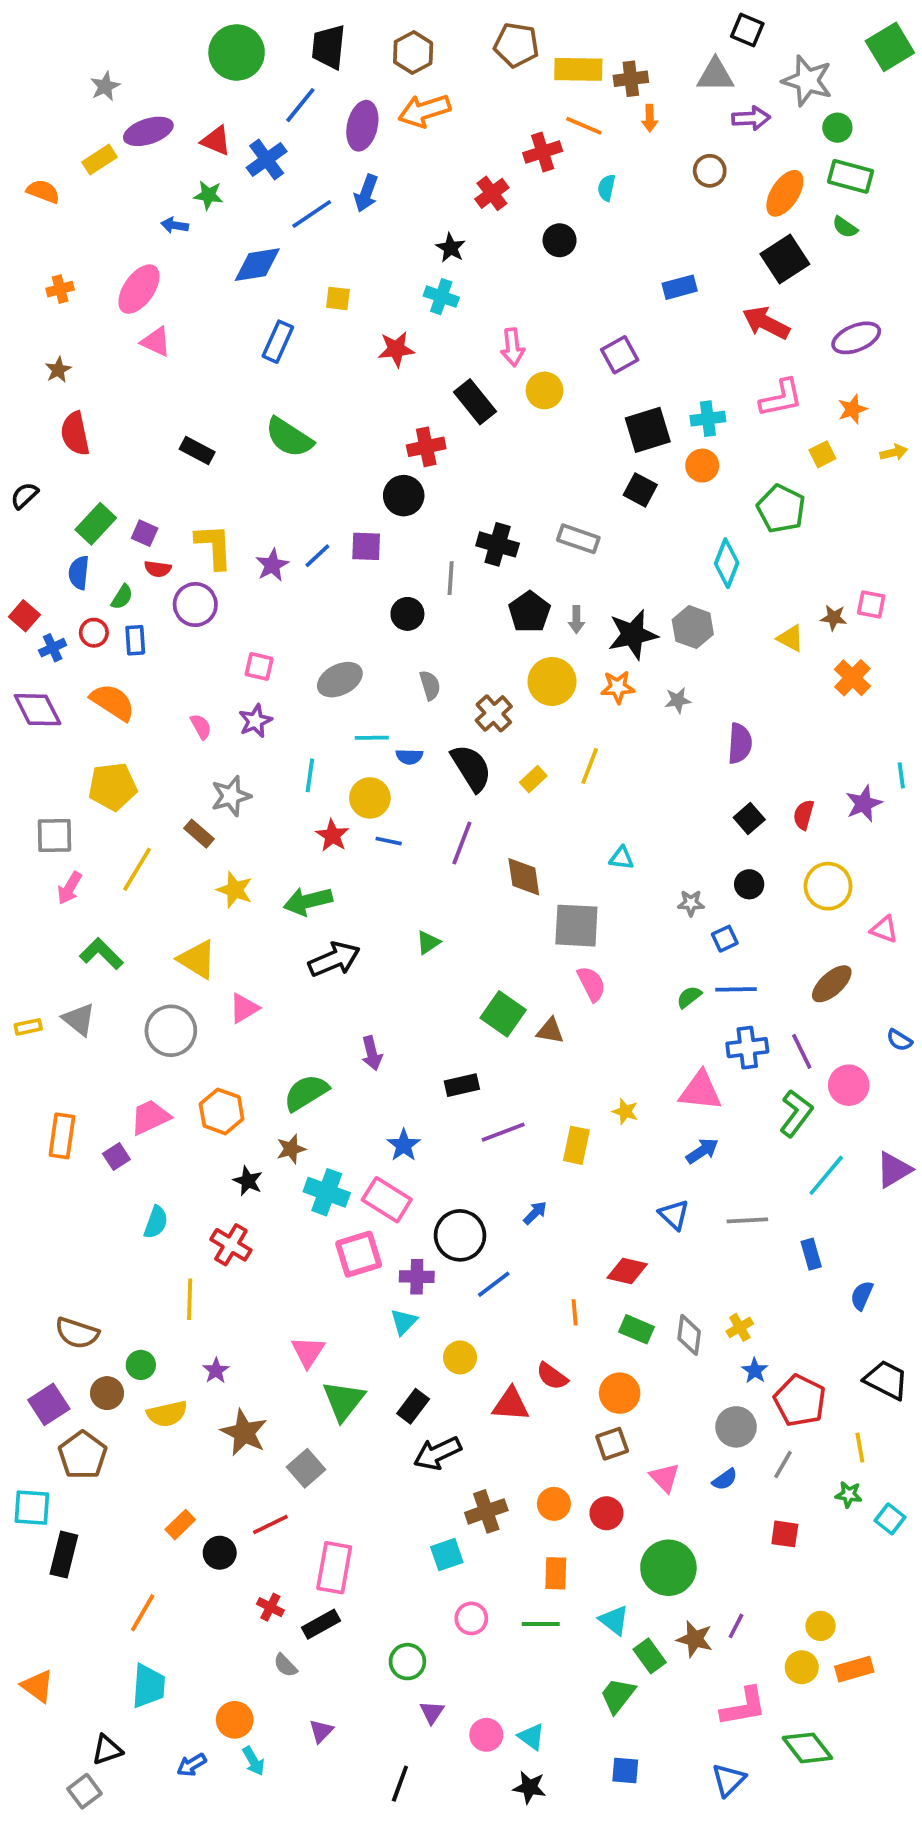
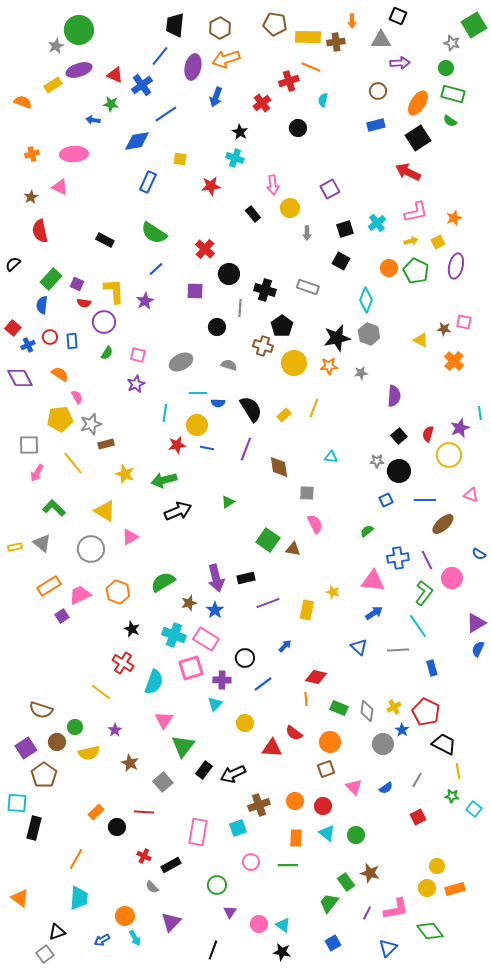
green circle: (237, 52) -> (79, 30), moved
gray star: (807, 81) -> (452, 43), moved, size x0.6
orange arrow: (650, 118) -> (352, 21), moved
blue arrow: (366, 193) -> (216, 97), moved
blue rectangle: (680, 287) -> (376, 125), moved
pink ellipse: (139, 289) -> (74, 154), turned 52
purple ellipse: (856, 338) -> (456, 266), moved, turned -55
pink triangle: (156, 342) -> (60, 187), moved
black rectangle: (475, 402) -> (253, 214), size x0.7
cyan cross: (708, 419) -> (377, 223), turned -30
black square: (648, 430) -> (345, 229), size x0.7
red cross: (426, 447) -> (205, 249), moved, turned -36
yellow arrow: (894, 452) -> (411, 241), moved
orange circle: (702, 466) -> (389, 268), moved
black circle: (404, 496) -> (229, 274), moved
blue line: (317, 556) -> (156, 269), moved
cyan diamond: (727, 563) -> (366, 300), moved
green semicircle: (122, 597) -> (107, 353), moved
gray arrow: (576, 620) -> (307, 233), moved
gray semicircle: (430, 685) -> (229, 365), turned -56
orange semicircle: (113, 702) -> (60, 374), size x0.7
brown cross: (494, 713) -> (263, 346), moved, turned -30
pink semicircle: (201, 727) -> (77, 397), moved
gray star: (231, 796) -> (91, 424), moved
brown rectangle: (199, 834) -> (106, 444), turned -56
red star: (332, 835) -> (177, 445), turned 30
yellow line: (137, 869) -> (73, 463), turned -70
black circle: (749, 884) -> (399, 471), size x1.5
yellow circle: (828, 886) -> (449, 455), moved
gray star: (691, 903) -> (377, 461), moved
gray square: (576, 926) -> (307, 493), size x0.6
blue line: (736, 989) -> (425, 500), moved
purple arrow: (372, 1053) -> (216, 578), moved, size x1.5
orange rectangle: (62, 1136) -> (49, 586), moved, turned 50
brown star: (291, 1149) -> (189, 603), moved
cyan line: (826, 1175) -> (418, 626), moved, turned -75
cyan semicircle: (156, 1222) -> (154, 682), moved, size x1.4
black circle: (460, 1235) -> (245, 658), size x0.7
red diamond: (627, 1271) -> (316, 677), moved
blue semicircle: (862, 1295) -> (478, 649), moved
yellow line: (190, 1299) -> (101, 692), turned -55
black trapezoid: (886, 1380) -> (444, 744), moved
red pentagon: (800, 1401) -> (426, 712), moved
black rectangle: (413, 1406) -> (204, 770), moved
gray circle: (736, 1427) -> (383, 744), moved
brown star: (244, 1433) -> (130, 763), size x0.7
red line: (270, 1525) -> (144, 812), turned 30
red square: (785, 1534) -> (418, 817), turned -35
pink rectangle: (334, 1568) -> (198, 832), moved
green circle: (668, 1568) -> (356, 835), size x0.6
cyan triangle: (614, 1620) -> (327, 833), moved
purple line: (736, 1626) -> (367, 913), moved
purple triangle: (321, 1731) -> (171, 922), size x1.5
blue square: (625, 1771) -> (333, 943), turned -35

